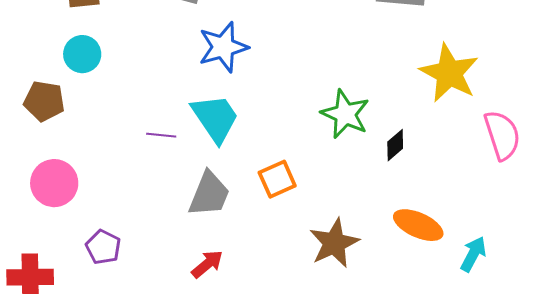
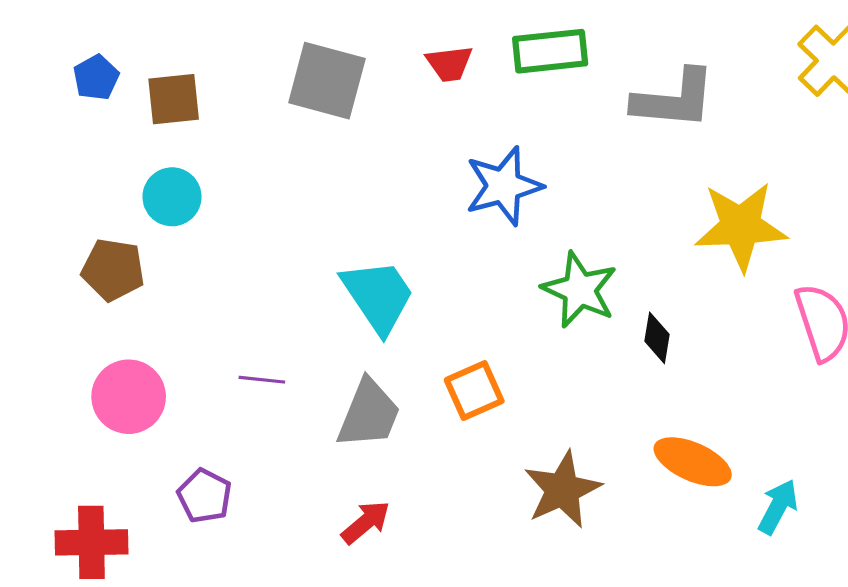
blue star: (223, 47) -> (504, 186), moved
yellow star: (449, 73) -> (741, 226), turned -30
purple line: (161, 135) -> (262, 380), moved
black diamond: (395, 145) -> (657, 338), turned -40

